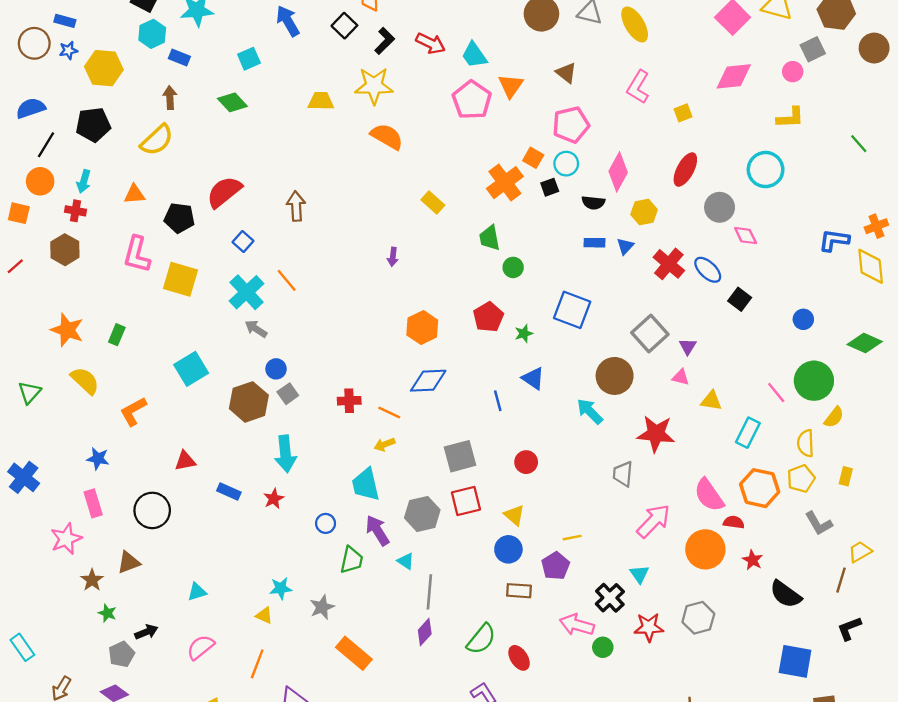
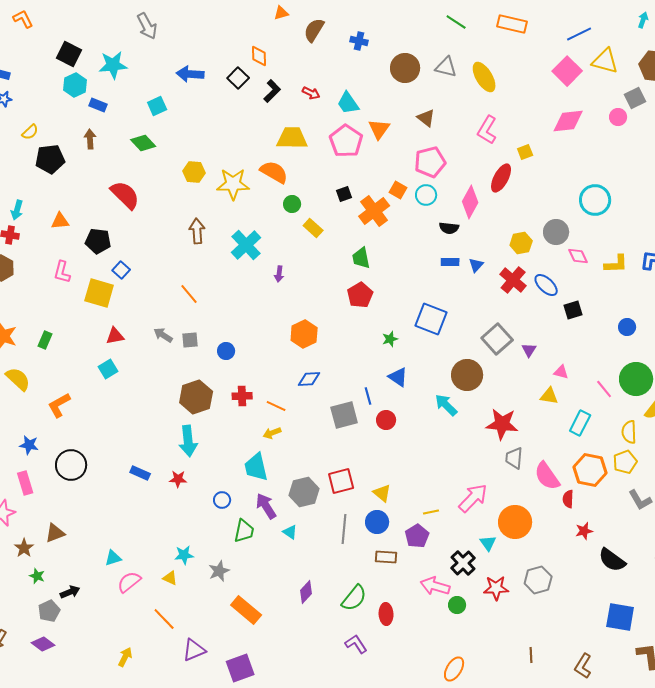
blue arrow: (288, 21) -> (190, 74), turned -56
red arrow: (431, 43) -> (311, 93), size x0.7
yellow hexagon: (104, 68) -> (194, 172), moved, size x0.7
yellow star: (374, 86) -> (233, 184), moved
yellow trapezoid: (321, 101) -> (292, 138), moved, size x1.4
yellow L-shape: (790, 118) -> (616, 264), moved
black pentagon: (93, 125) -> (50, 159), moved
yellow semicircle: (157, 140) -> (30, 132), moved, size x0.6
red ellipse: (685, 170) -> (501, 178), moved
black square: (550, 187) -> (344, 194), moved
red semicircle: (224, 192) -> (125, 195), moved, turned 84
yellow hexagon: (644, 212) -> (521, 243), moved
blue square: (243, 241) -> (121, 270), moved
pink L-shape: (137, 254) -> (62, 272), size x0.7
green circle: (513, 267) -> (292, 204), moved
cyan cross: (247, 292) -> (246, 245), moved
black square: (740, 299) -> (573, 310), turned 36
red pentagon: (488, 317) -> (360, 295), moved
cyan square: (191, 369) -> (108, 369), size x0.7
blue circle: (276, 369) -> (226, 351), moved
pink triangle: (681, 377) -> (561, 372), moved
blue diamond: (428, 381) -> (309, 379), size x0.7
gray square: (288, 394) -> (190, 340), moved, turned 30
brown hexagon: (249, 402) -> (196, 397), moved
gray square: (460, 456) -> (344, 415), moved
red triangle: (185, 461) -> (115, 336), moved
red circle: (526, 462) -> (386, 420), moved
gray trapezoid: (623, 474) -> (514, 458), moved
red star: (274, 499) -> (178, 479), turned 30
black circle: (152, 510) -> (71, 465), moved
pink arrow: (653, 521) -> (473, 498), moved
red semicircle: (734, 522) -> (568, 499), turned -96
orange circle: (705, 549) -> (515, 522), moved
red star: (753, 560) -> (584, 531), turned 30
gray line: (429, 592) -> (344, 529), moved
pink semicircle: (201, 647) -> (129, 582), moved
red ellipse: (519, 658) -> (386, 614), turned 30
orange line: (257, 664) -> (164, 619), turned -65

